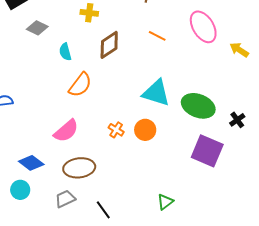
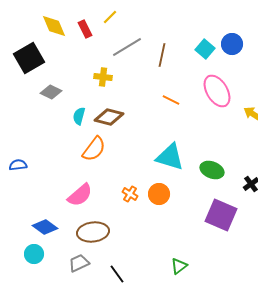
brown diamond: (109, 45) -> (109, 117), moved, turned 48
cyan semicircle: (65, 52) -> (79, 116), turned 30
green ellipse: (198, 106) -> (212, 170), size x0.7

